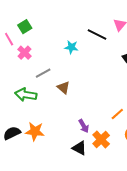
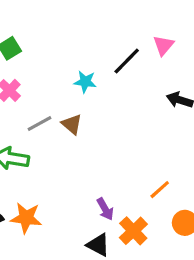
black line: (97, 34) -> (127, 61), turned -72
brown triangle: (64, 88) -> (72, 124), moved

